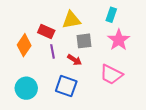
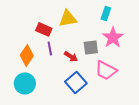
gray square: (84, 41) -> (91, 47), moved
orange diamond: (24, 45) -> (27, 55), moved
blue square: (66, 86) -> (76, 82), moved, turned 30

